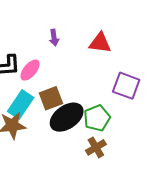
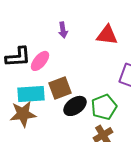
cyan rectangle: (21, 105) -> (31, 94), turned 52
black ellipse: (67, 117) -> (75, 106), size x0.7

